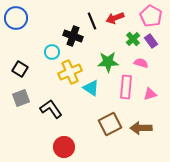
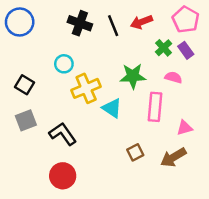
black cross: (73, 36) -> (80, 23), moved
pink triangle: (150, 94) -> (184, 128), moved
brown square: (110, 124) -> (135, 152), size x0.6
brown arrow: (141, 128) -> (173, 157), turned -30
red circle: (64, 147) -> (63, 176), moved

